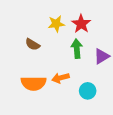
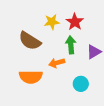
brown semicircle: (32, 44) -> (30, 41), size x1.6
orange arrow: (61, 78) -> (57, 63), moved

